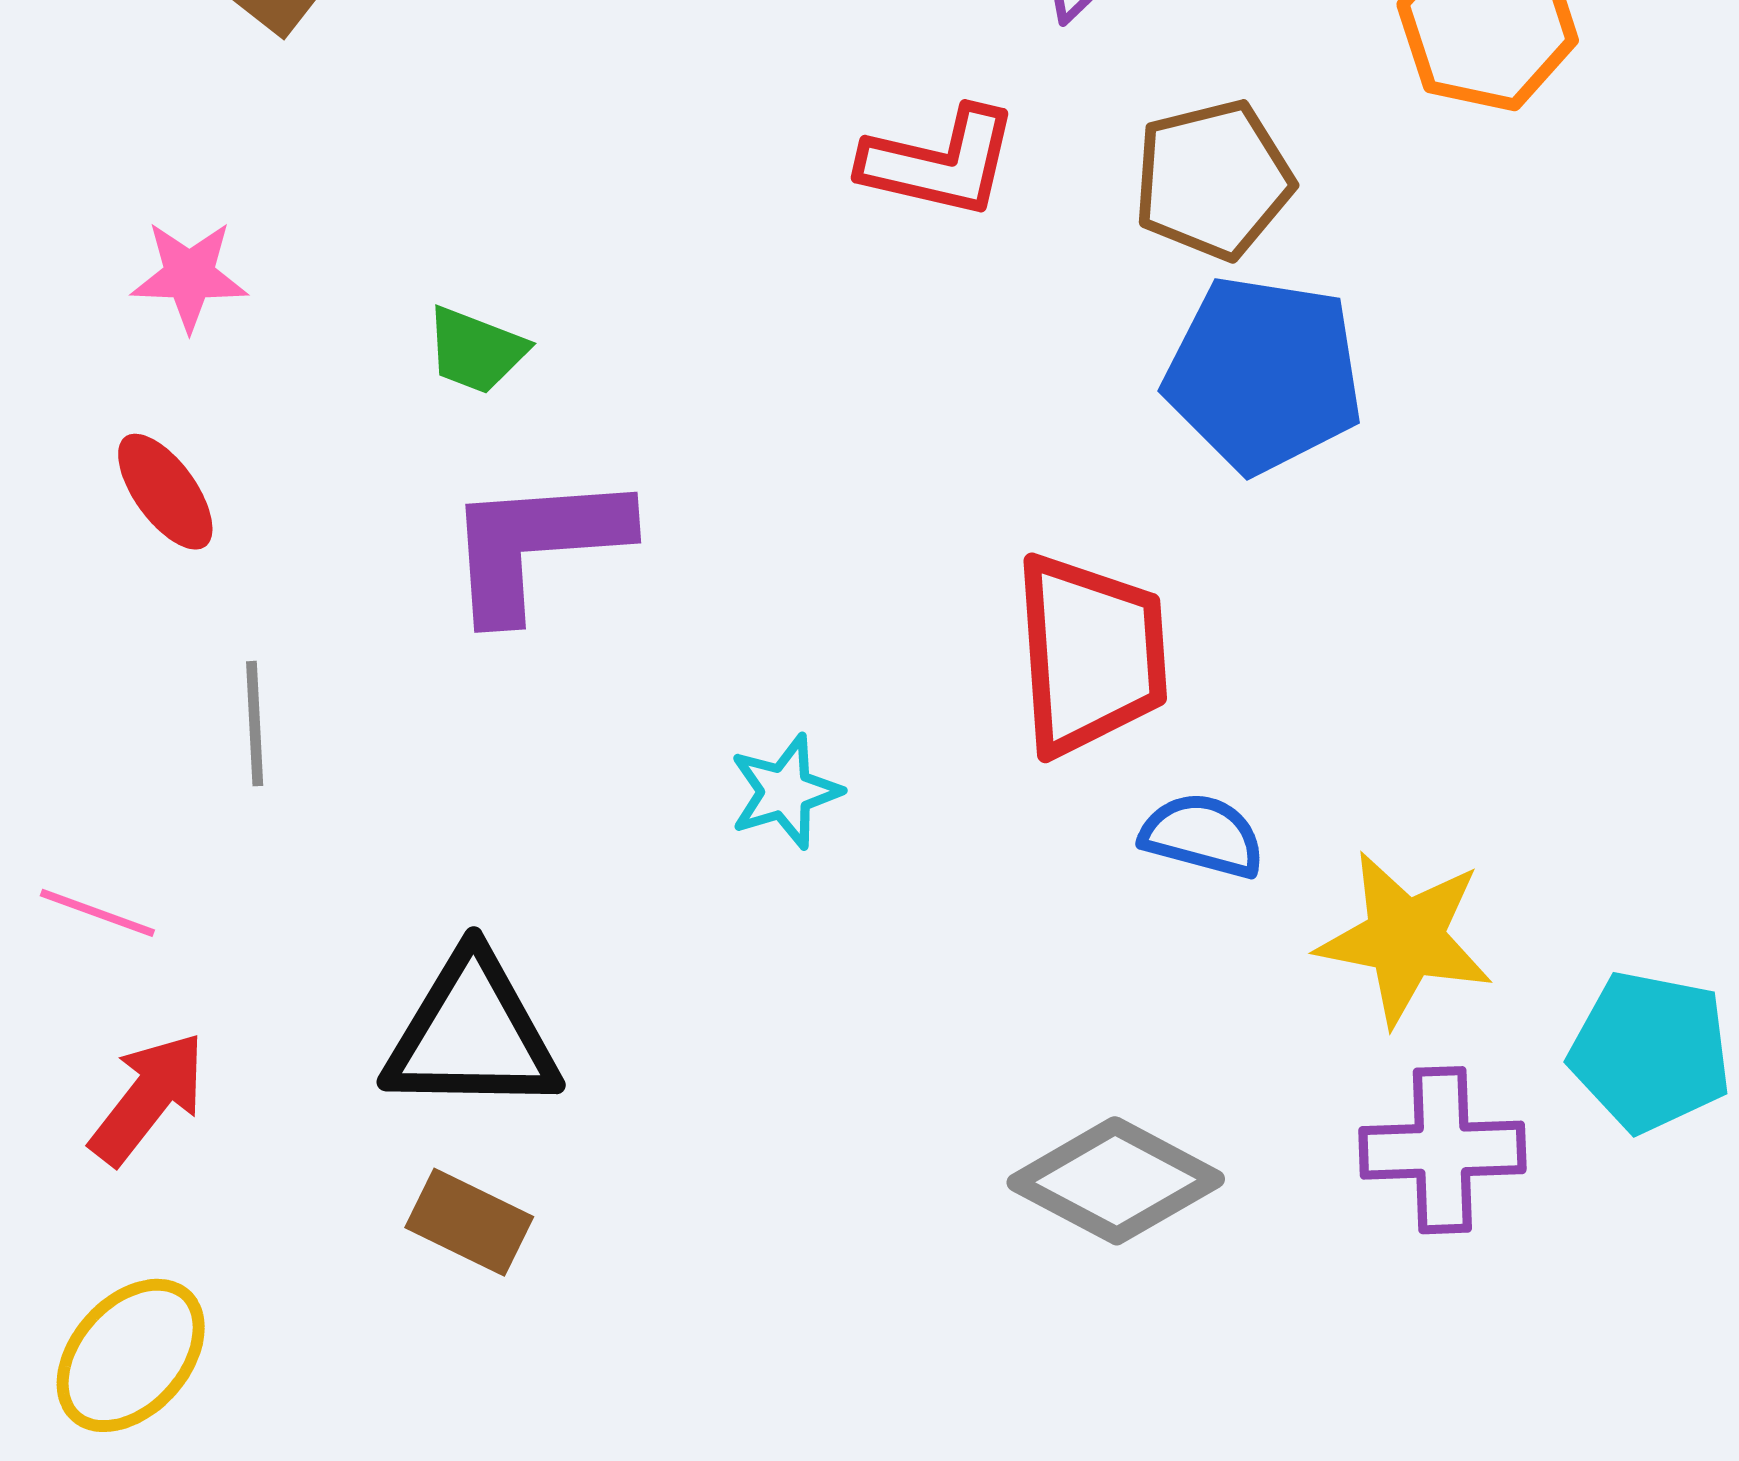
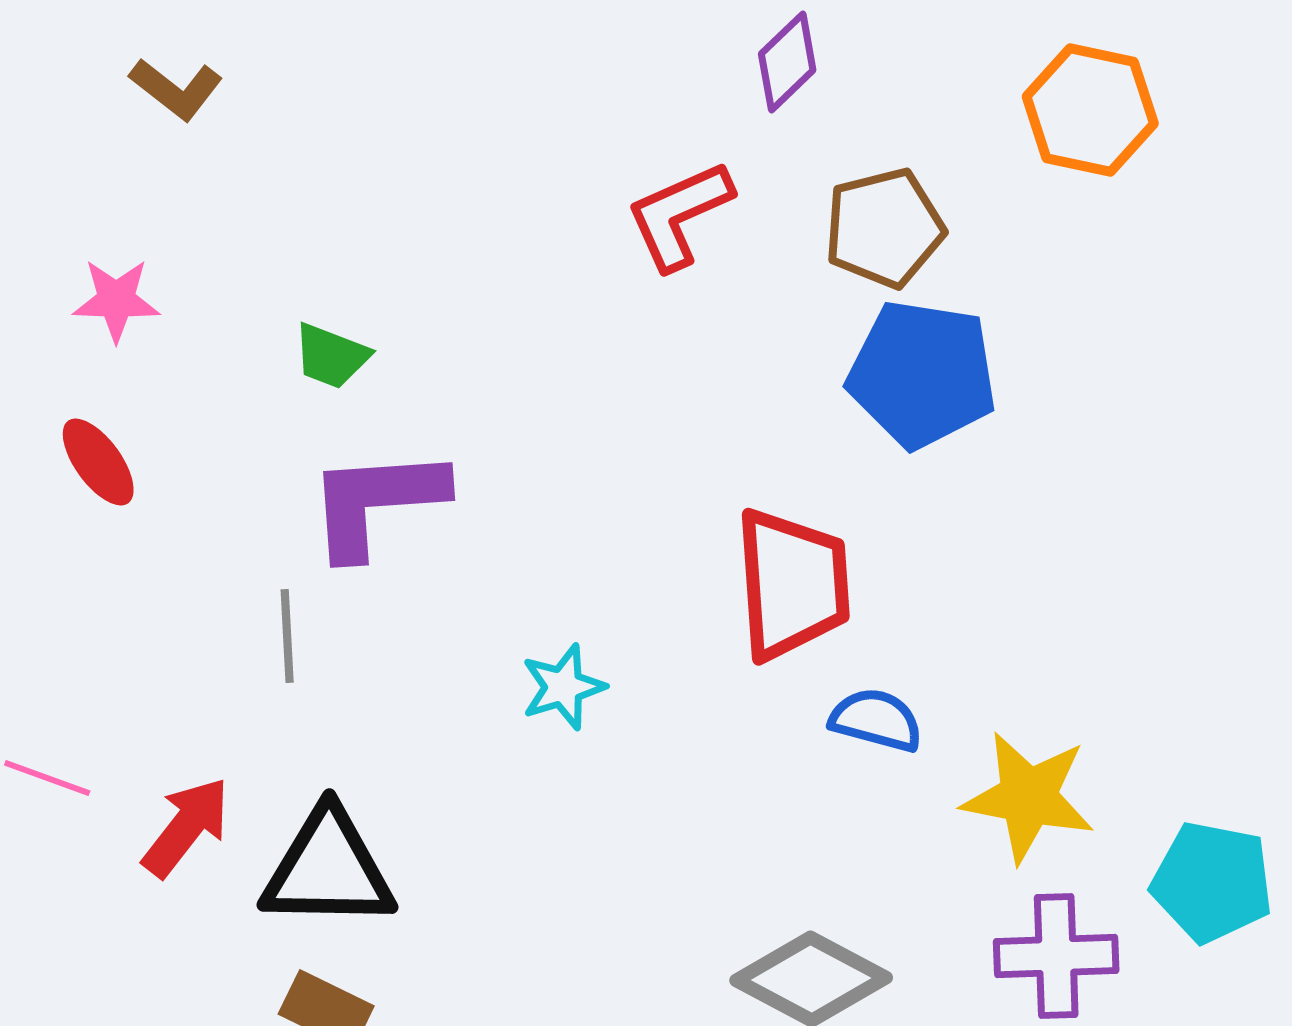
red L-shape: (940, 162) -> (679, 215), turned 143
gray line: (255, 724) -> (287, 636), moved
red arrow: (148, 1098) -> (186, 827), moved

